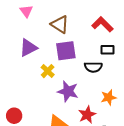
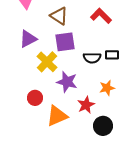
black rectangle: (107, 50) -> (112, 55), moved
yellow cross: (48, 71) -> (47, 62), size x1.5
red circle: (14, 116) -> (35, 98), moved

